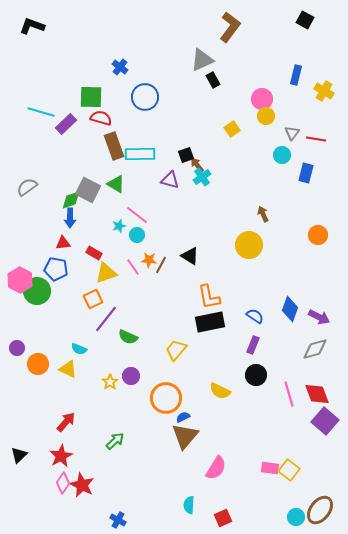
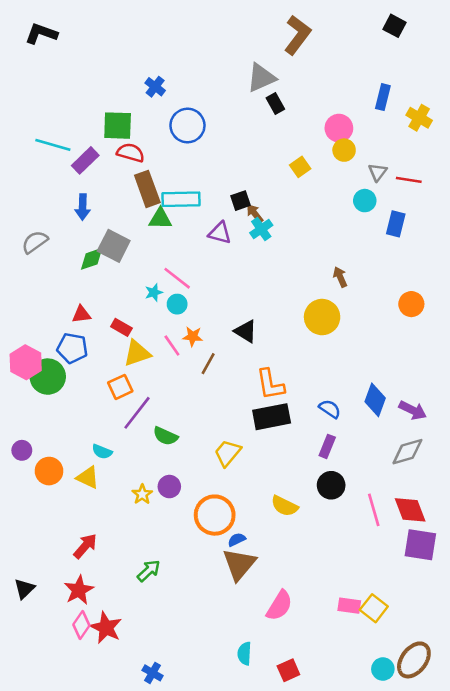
green triangle: (116, 184) -> (160, 219), moved, turned -30
blue arrow: (70, 218) -> (83, 207), moved
brown line: (161, 265) -> (208, 364), moved
purple square: (325, 421) -> (420, 545), turned -32

